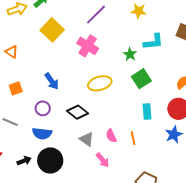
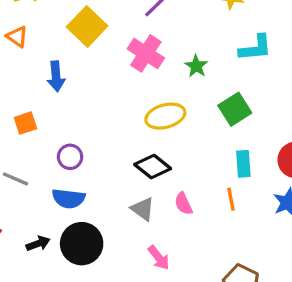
orange triangle: (12, 52) -> (17, 37), moved
green star: (130, 54) -> (196, 66), moved
blue arrow: (52, 81) -> (56, 76), moved, turned 30
black diamond: (78, 112) -> (153, 167), moved
orange line: (133, 138) -> (231, 199), moved
pink arrow: (103, 160) -> (159, 258), moved

